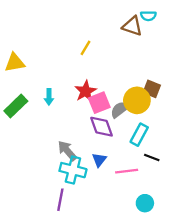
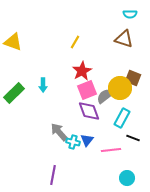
brown triangle: (132, 26) -> (124, 39), moved
yellow triangle: (15, 63) -> (13, 42), moved, turned 30
red star: (86, 91) -> (82, 71), moved
cyan cross: (73, 170) -> (73, 142), moved, size x0.6

